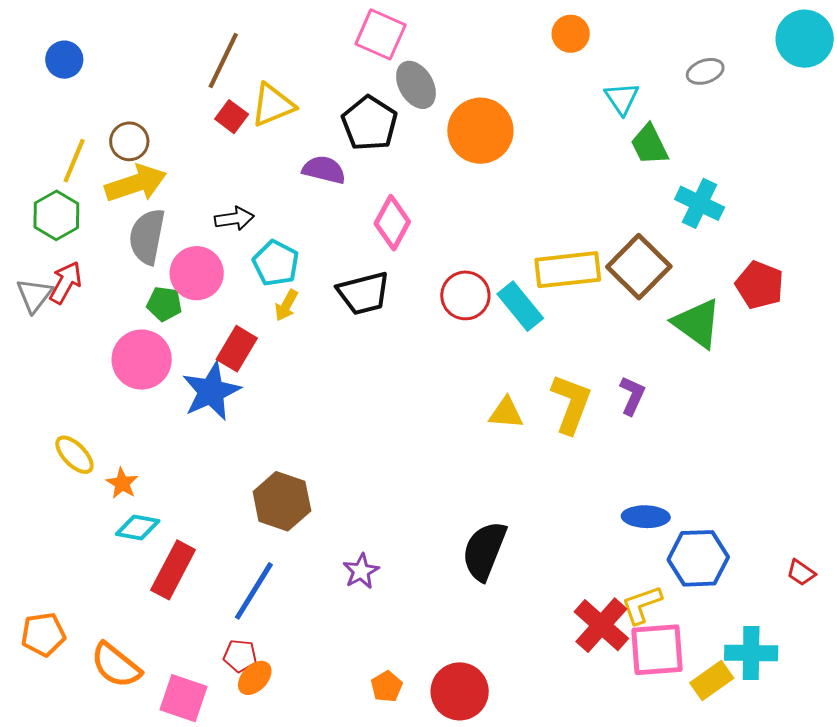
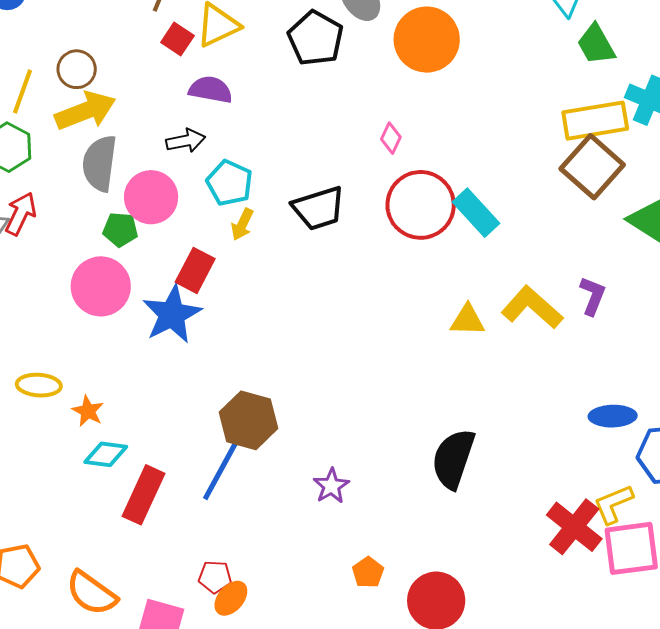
purple semicircle: (324, 170) -> (211, 90), moved
pink diamond: (392, 223) -> (391, 138), moved, size x0.6
yellow rectangle: (568, 270) -> (595, 121), moved
red circle: (465, 295) -> (421, 205), size x1.4
yellow L-shape: (571, 404) -> (532, 307), turned -66
yellow ellipse: (74, 455) -> (39, 385), turned -39
blue line: (254, 591) -> (221, 471), moved
orange pentagon: (387, 687) -> (368, 572), moved

